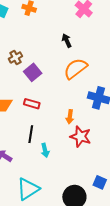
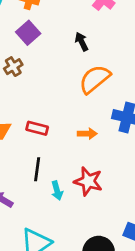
purple square: (33, 72) -> (28, 33), moved
orange arrow: (70, 117) -> (87, 134), moved, turned -96
red star: (81, 137) -> (88, 181), moved

